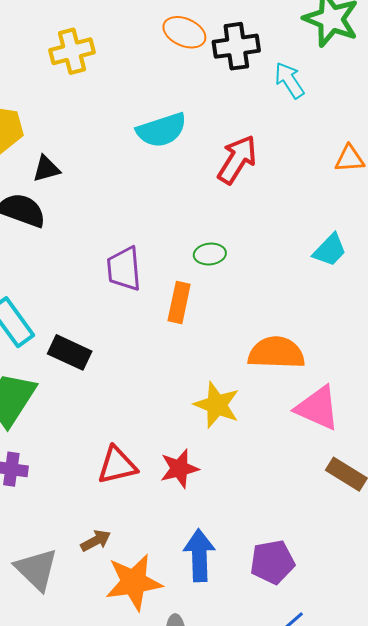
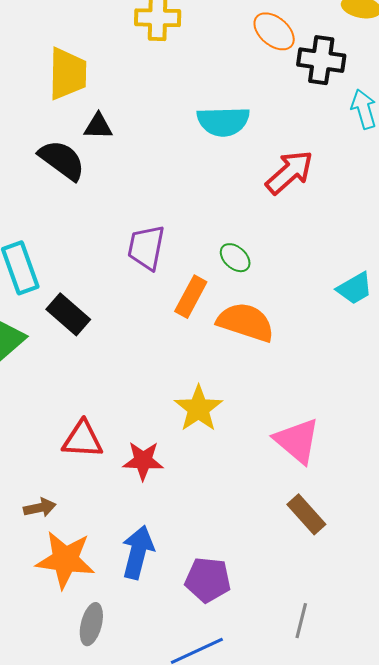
green ellipse: (210, 254) -> (235, 258), turned 32
orange semicircle: (276, 353) -> (246, 322), moved

